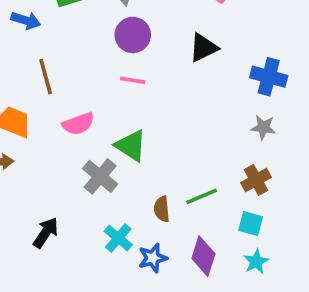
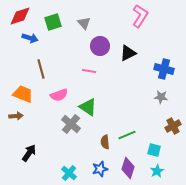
purple circle: (133, 35) -> (100, 46), moved
brown cross: (256, 180) -> (173, 126), moved
black arrow: (46, 233) -> (29, 153), moved
cyan cross: (118, 238) -> (69, 173), moved

